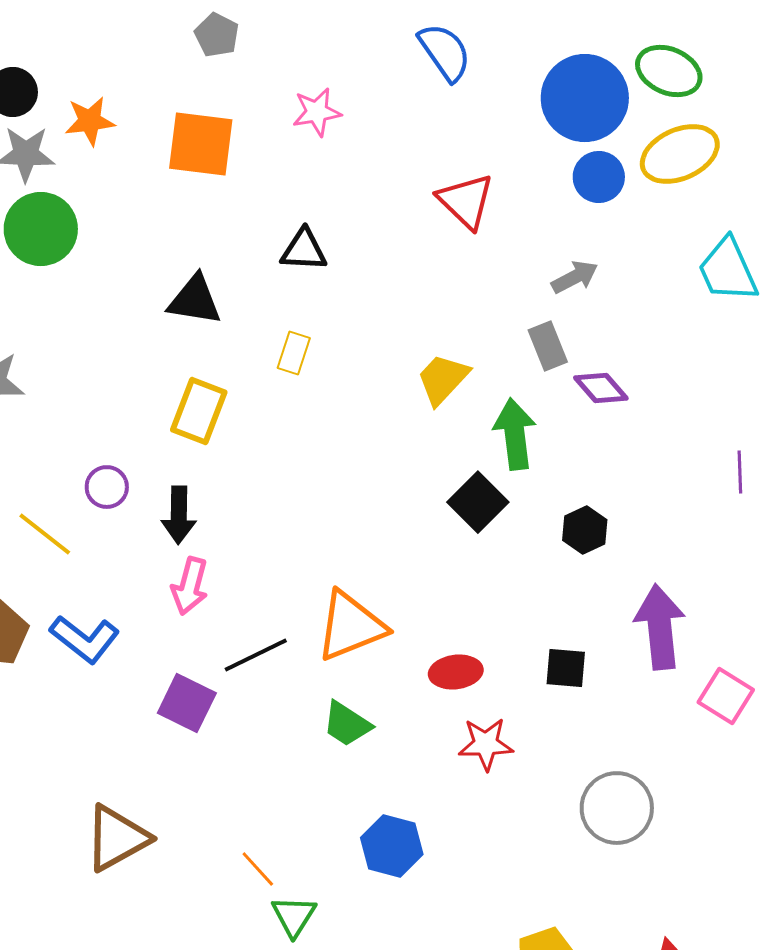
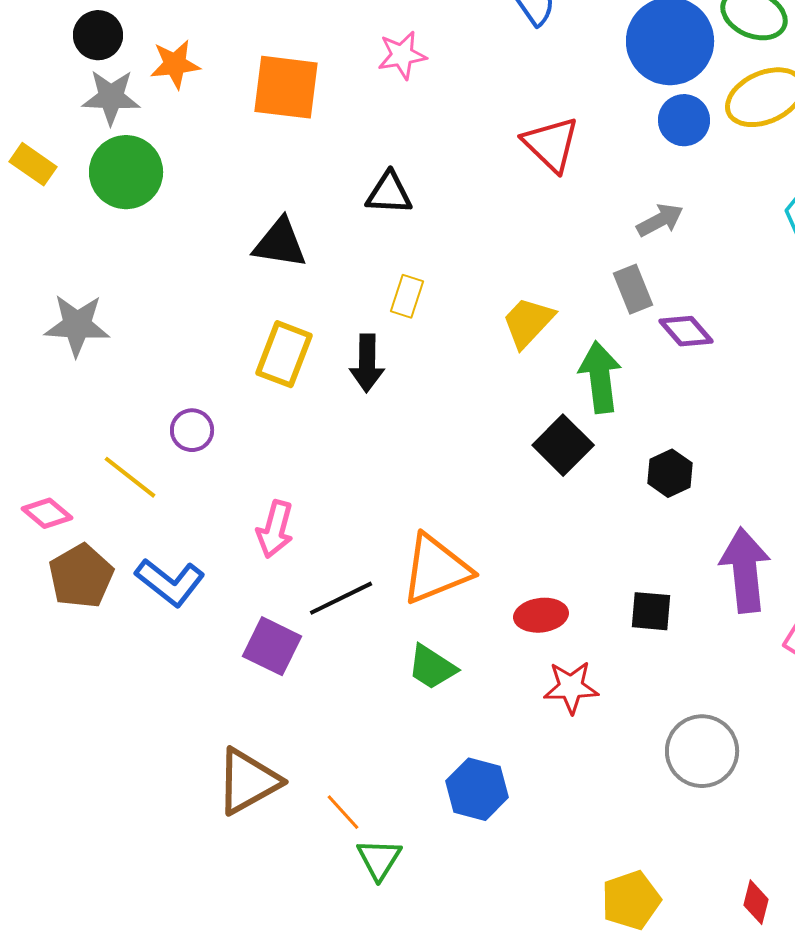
yellow rectangle: (294, 353) -> (407, 296), moved
black arrow: (179, 515) -> (367, 363), moved
brown triangle: (117, 838) -> (248, 781), moved

